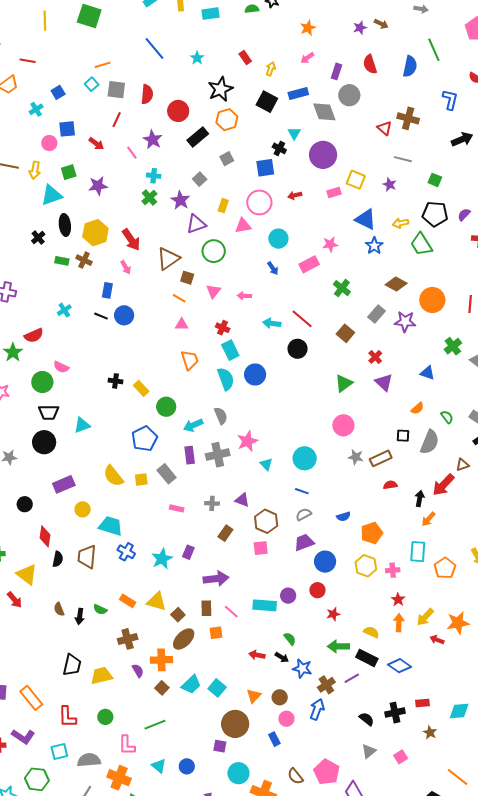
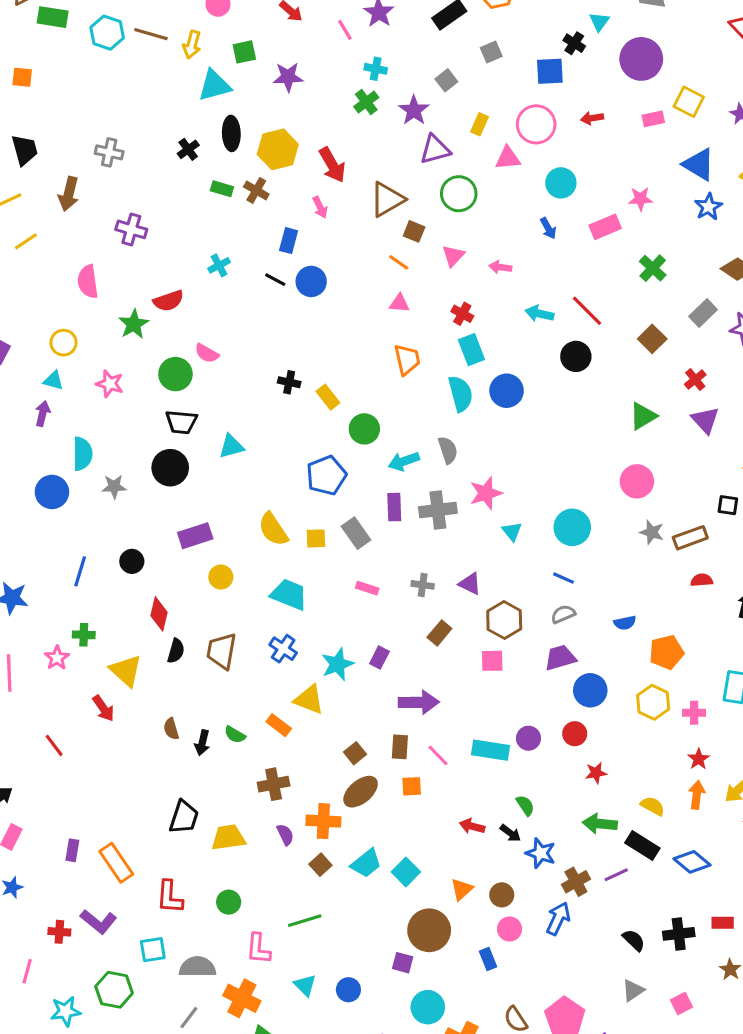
cyan trapezoid: (111, 526) -> (289, 594), moved
yellow triangle: (157, 602) -> (309, 700), moved

